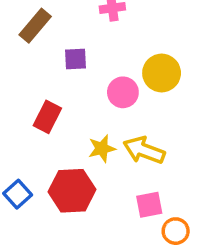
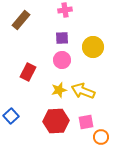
purple square: (76, 59) -> (62, 38), moved
pink circle: (123, 92) -> (62, 60), moved
red hexagon: (72, 191) -> (56, 121), moved

